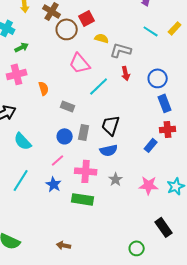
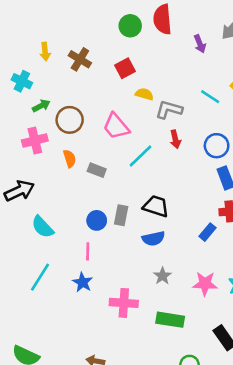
brown circle: (67, 29) -> (70, 120), moved
cyan line: (151, 31) -> (210, 97), moved
gray rectangle: (68, 106) -> (97, 170), moved
black trapezoid: (111, 125) -> (156, 206), turned 90
pink line: (58, 160) -> (88, 251), turned -48
pink cross: (86, 171) -> (124, 303), moved
green rectangle: (83, 199) -> (170, 320), moved

